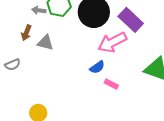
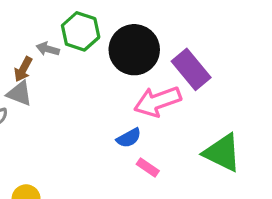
gray arrow: (39, 10) -> (48, 49), moved
gray triangle: (45, 43) -> (19, 93), moved

